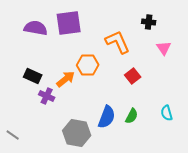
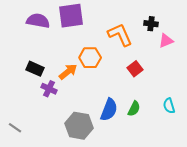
black cross: (149, 22) -> (151, 24), moved
pink triangle: (164, 48) -> (166, 41), turned 42

